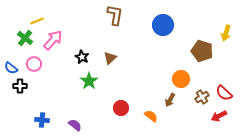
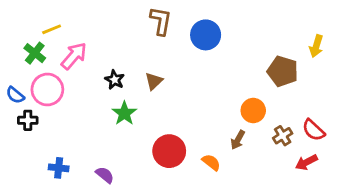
blue circle: (163, 25) -> (206, 35), moved
pink circle: (34, 64) -> (47, 89), size x1.5
red circle: (121, 108) -> (169, 151), size x1.5

